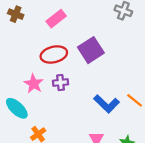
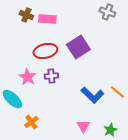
brown cross: (16, 14) -> (26, 15), moved
pink rectangle: (56, 19) -> (47, 19), turned 42

